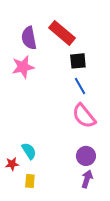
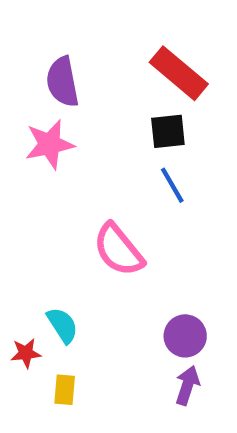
red rectangle: (62, 33) -> (179, 73), moved
pink semicircle: (84, 116) -> (118, 250), moved

